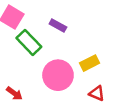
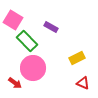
pink circle: (58, 75) -> (33, 68), moved

